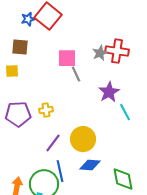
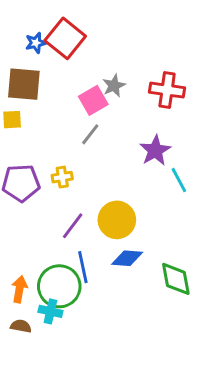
brown square: (20, 47) -> (24, 84), size x1.4
gray star: (100, 53) -> (114, 86), moved
pink square: (67, 58) -> (93, 100), turned -30
gray line: (76, 74) -> (90, 134), moved, turned 63

